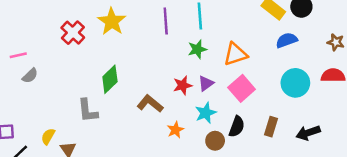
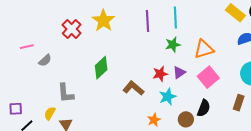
gray semicircle: (30, 76) -> (45, 60), moved
gray L-shape: (88, 111) -> (65, 93), moved
cyan star: (206, 113) -> (168, 97), moved
brown rectangle: (271, 127) -> (239, 103), moved
orange star: (175, 130) -> (154, 120), moved

